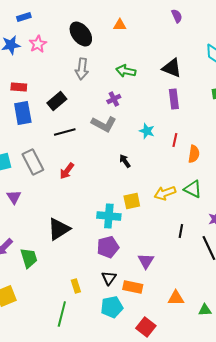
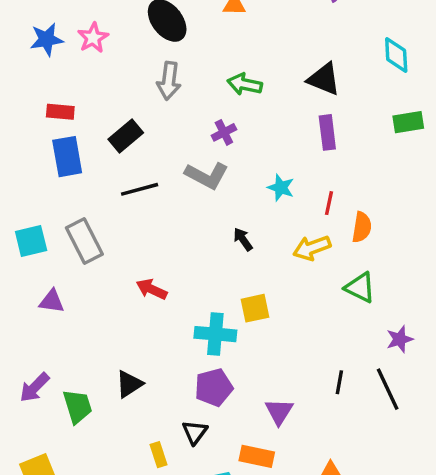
red arrow: (67, 171) -> (152, 289), moved, turned 78
yellow arrow: (165, 193) -> (312, 248), moved
purple triangle: (14, 197) -> (52, 301), turned -49
black triangle: (59, 229) -> (129, 384), moved, size x0.7
black line: (181, 231) -> (339, 382), moved
black triangle: (109, 278) -> (195, 432), moved

